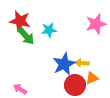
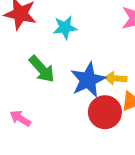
green arrow: (26, 36) -> (42, 69), moved

